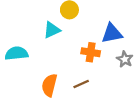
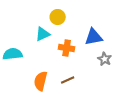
orange cross: (91, 52) -> (67, 48), moved

